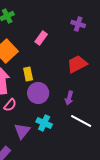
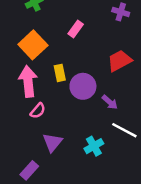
purple circle: (38, 93) -> (83, 86), moved
purple arrow: (69, 98) -> (110, 102), turned -64
cyan cross: (44, 123) -> (94, 146), moved, turned 35

